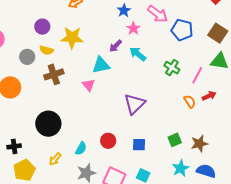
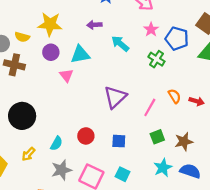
purple circle: (42, 27) -> (51, 52), moved
pink star: (133, 28) -> (151, 29), moved
blue pentagon: (182, 30) -> (177, 39), moved
purple arrow: (116, 46) -> (94, 25), moved, turned 40
brown cross: (54, 74) -> (14, 65), moved, turned 30
pink line: (197, 75) -> (150, 107), moved
red arrow: (209, 96) -> (197, 101), moved, turned 40

